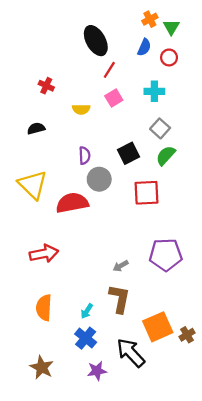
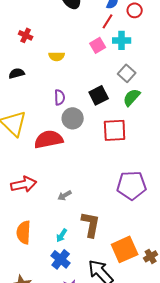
red line: (109, 70) -> (108, 21), moved
pink square: (114, 98) -> (98, 45), moved
gray arrow: (121, 266) -> (65, 195), moved

